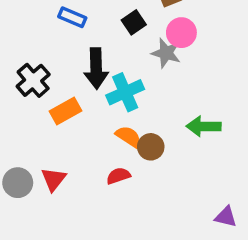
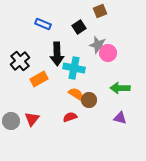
pink circle: (181, 33) -> (108, 53), moved
cyan cross: (125, 92) -> (74, 68), turned 35
purple triangle: (226, 217) -> (120, 118), moved

